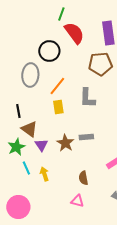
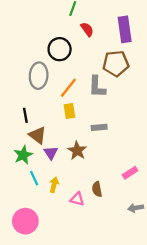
red semicircle: (74, 33) -> (87, 29), size x0.6
gray L-shape: (87, 98) -> (97, 87), moved
gray rectangle: (86, 137) -> (99, 127), moved
yellow arrow: (44, 174) -> (54, 185), turned 32
pink triangle: (77, 201) -> (77, 199), moved

